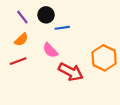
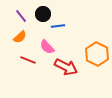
red line: (18, 61) -> (28, 60), moved, turned 42

